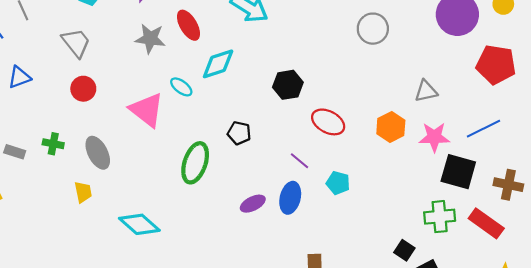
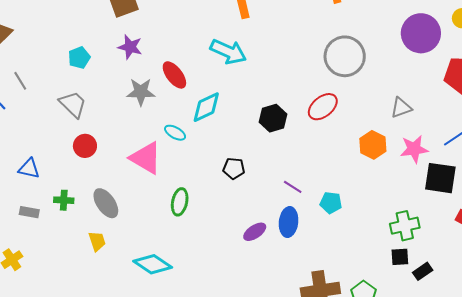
gray circle: (373, 29) -> (345, 56), size x1.4
blue triangle: (19, 77) -> (29, 169), moved, turned 40
red ellipse: (328, 122) -> (323, 107), moved, turned -60
green ellipse: (195, 163) -> (180, 202), moved, size x0.7
green cross: (440, 217) -> (405, 226), moved
black square: (404, 250) -> (400, 257), turned -30

